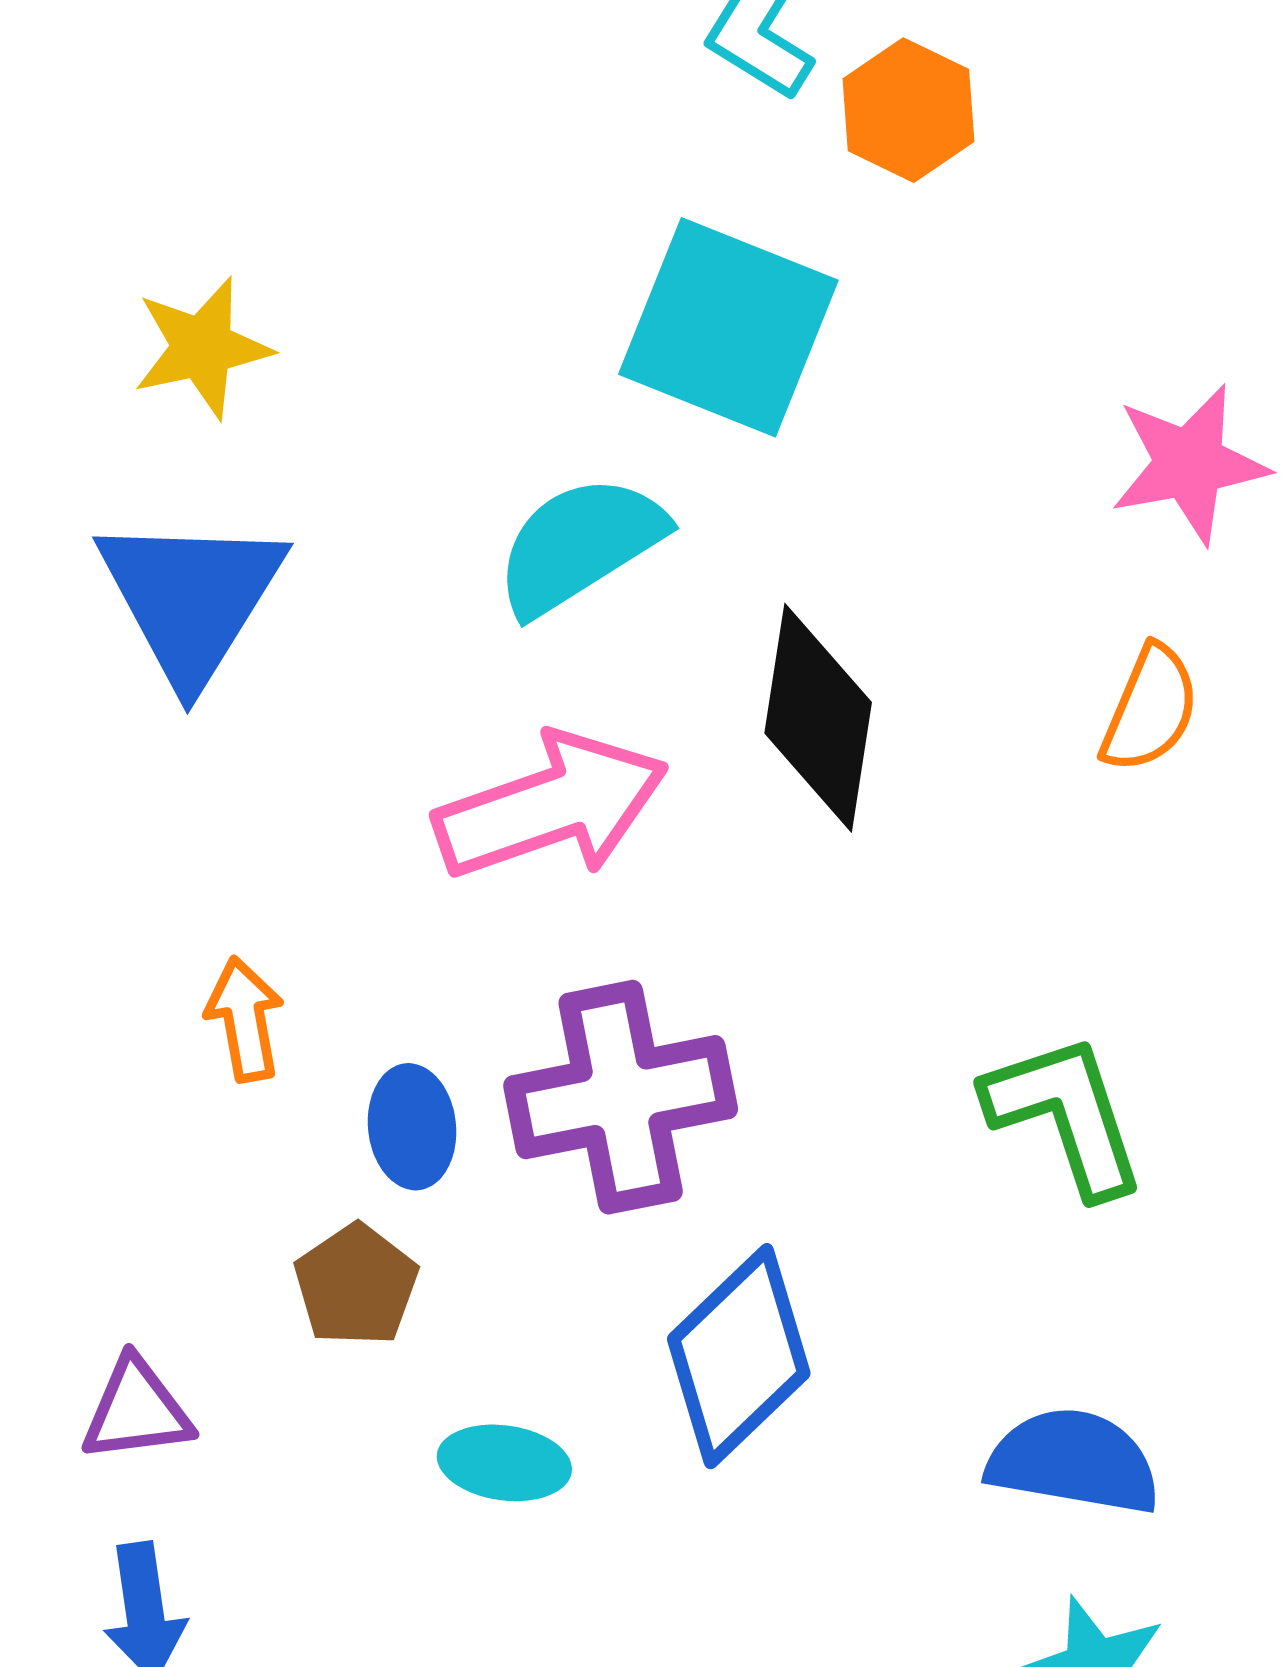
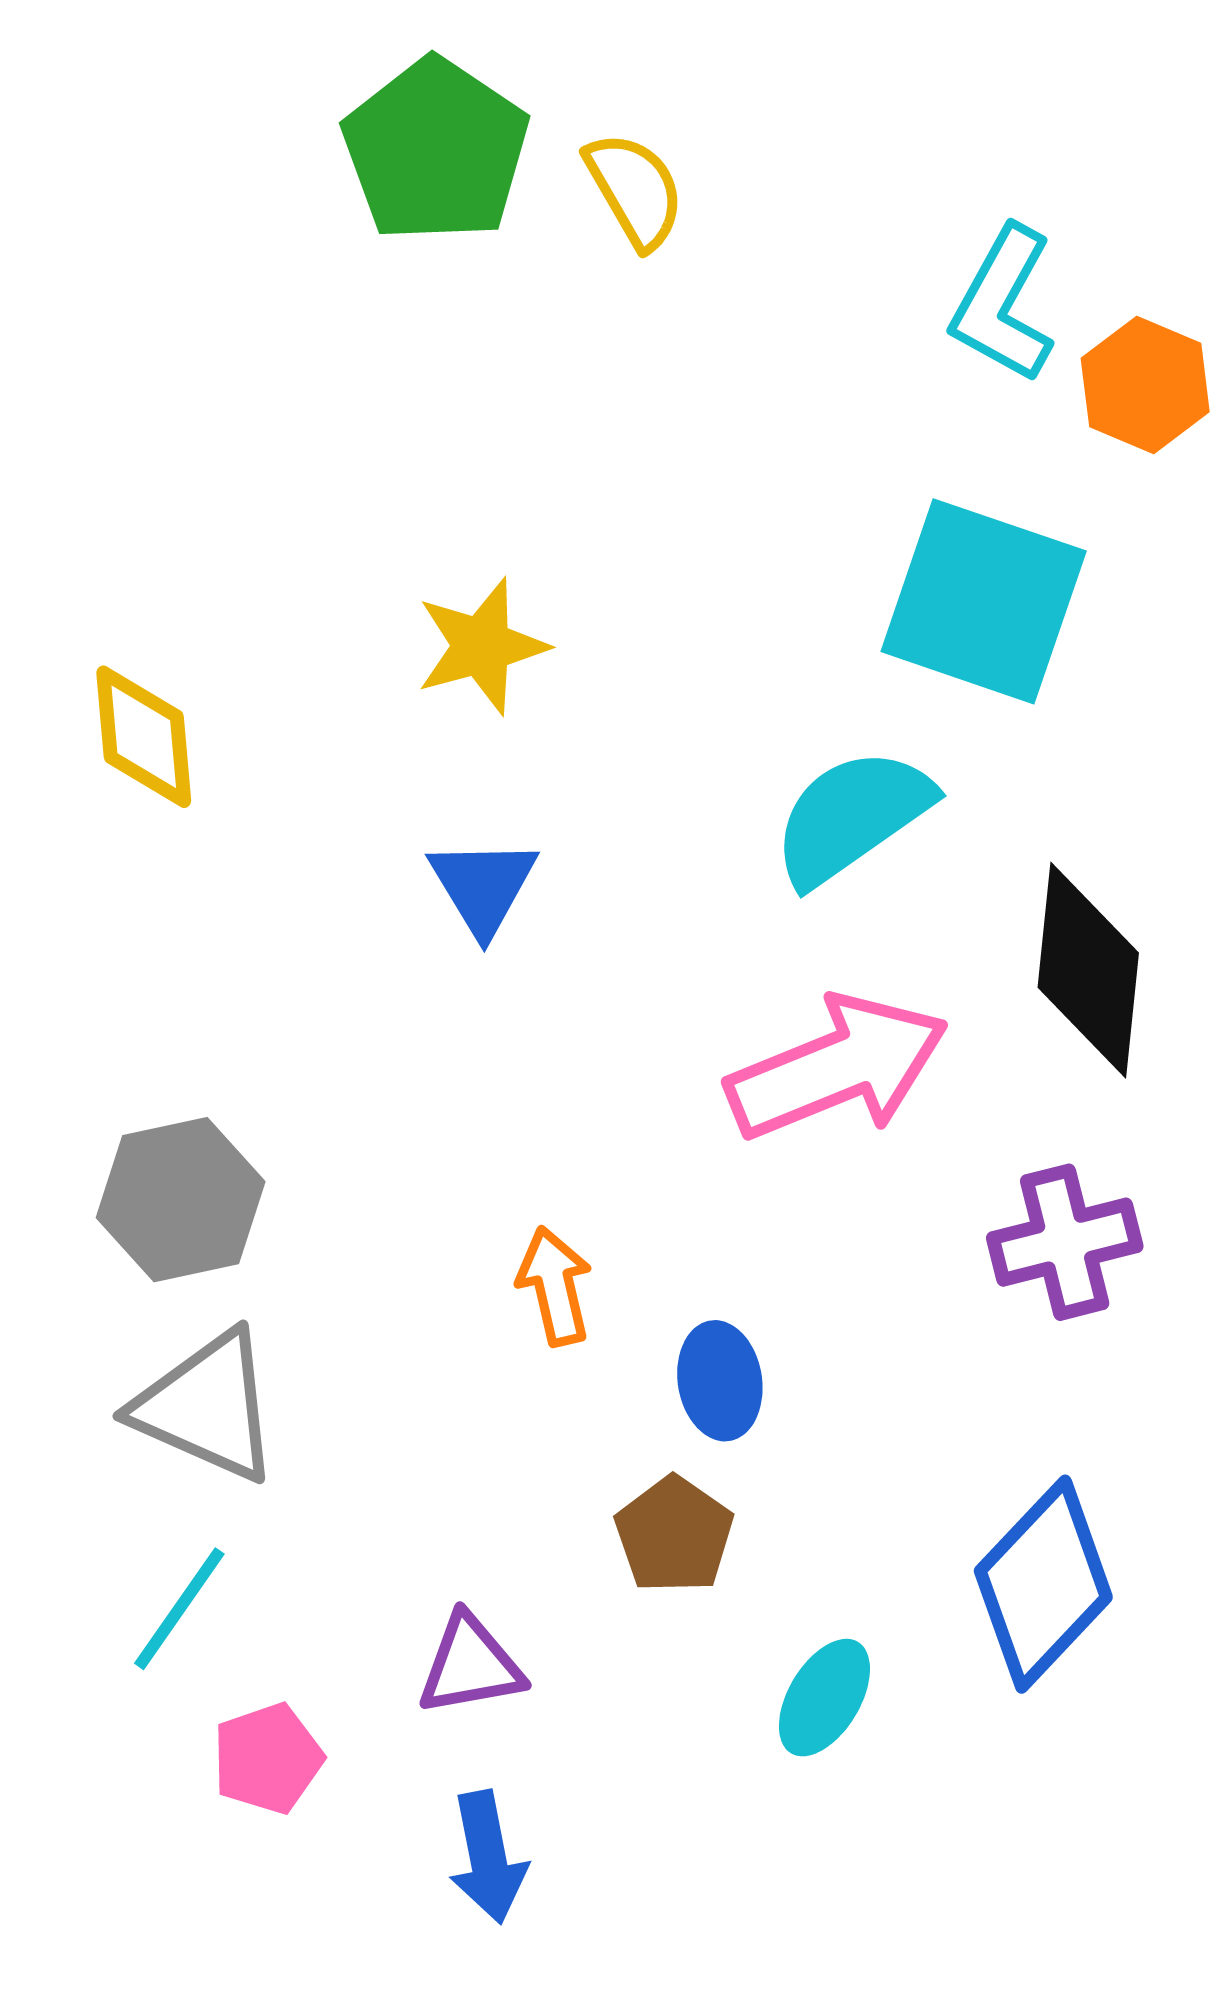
blue triangle: (191, 598) -> (483, 886), size x0.6
purple cross: (621, 1097) -> (1065, 1242), moved, size x0.7
cyan ellipse: (504, 1463) -> (824, 1698), turned -64

